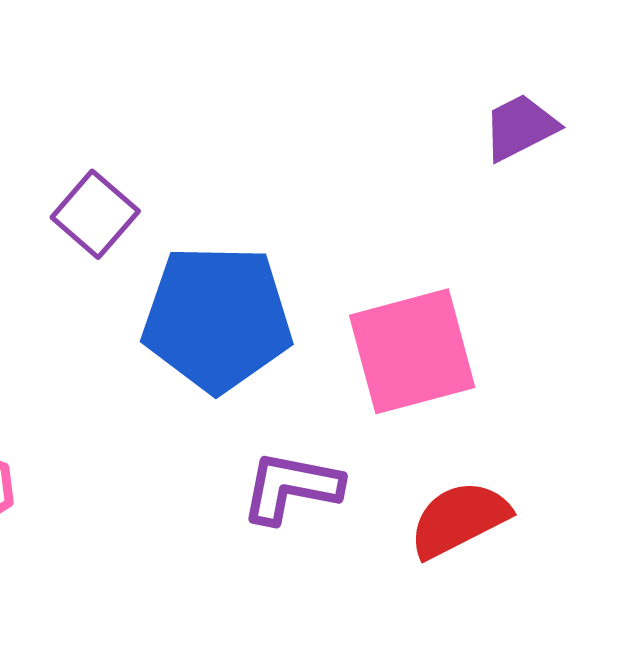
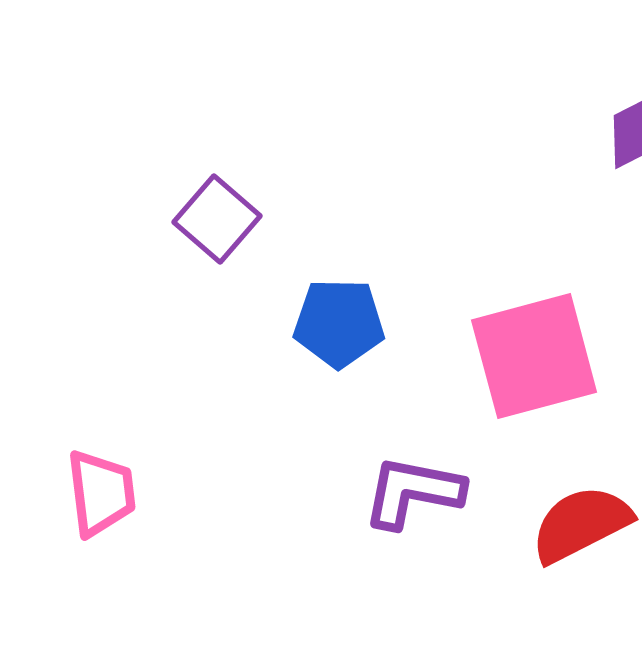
blue pentagon: (217, 318) -> (339, 323), size x0.6

